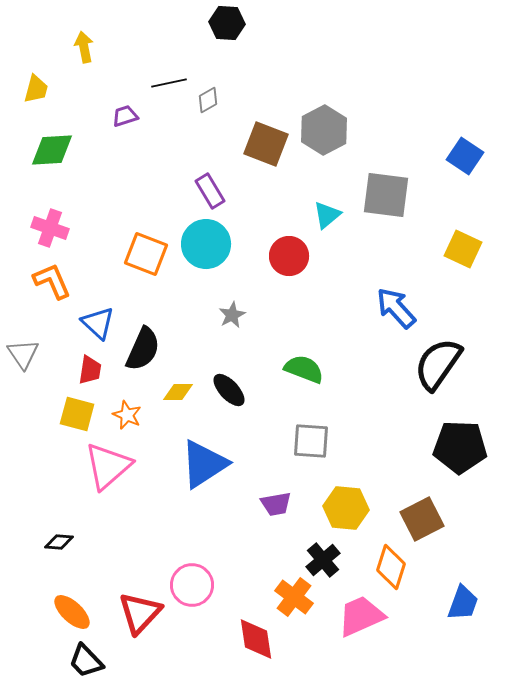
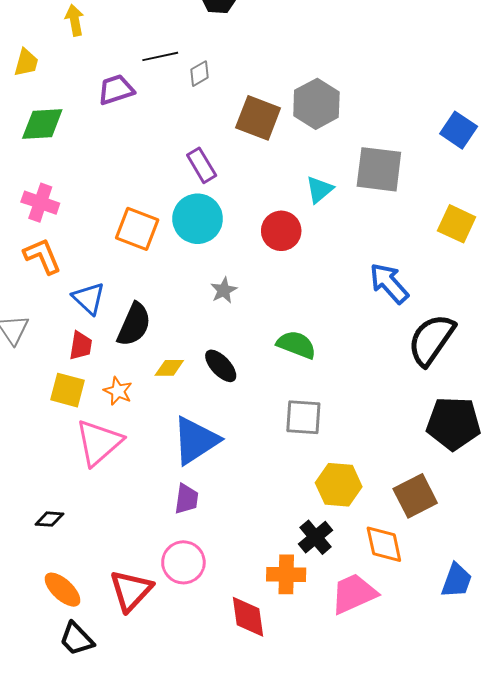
purple trapezoid: (125, 116) -> (116, 90), size x1.4
purple trapezoid: (276, 504) -> (186, 499), moved, turned -72
orange diamond: (391, 567) -> (384, 544), turned -30
orange cross: (294, 597) -> (286, 574), turned -36

